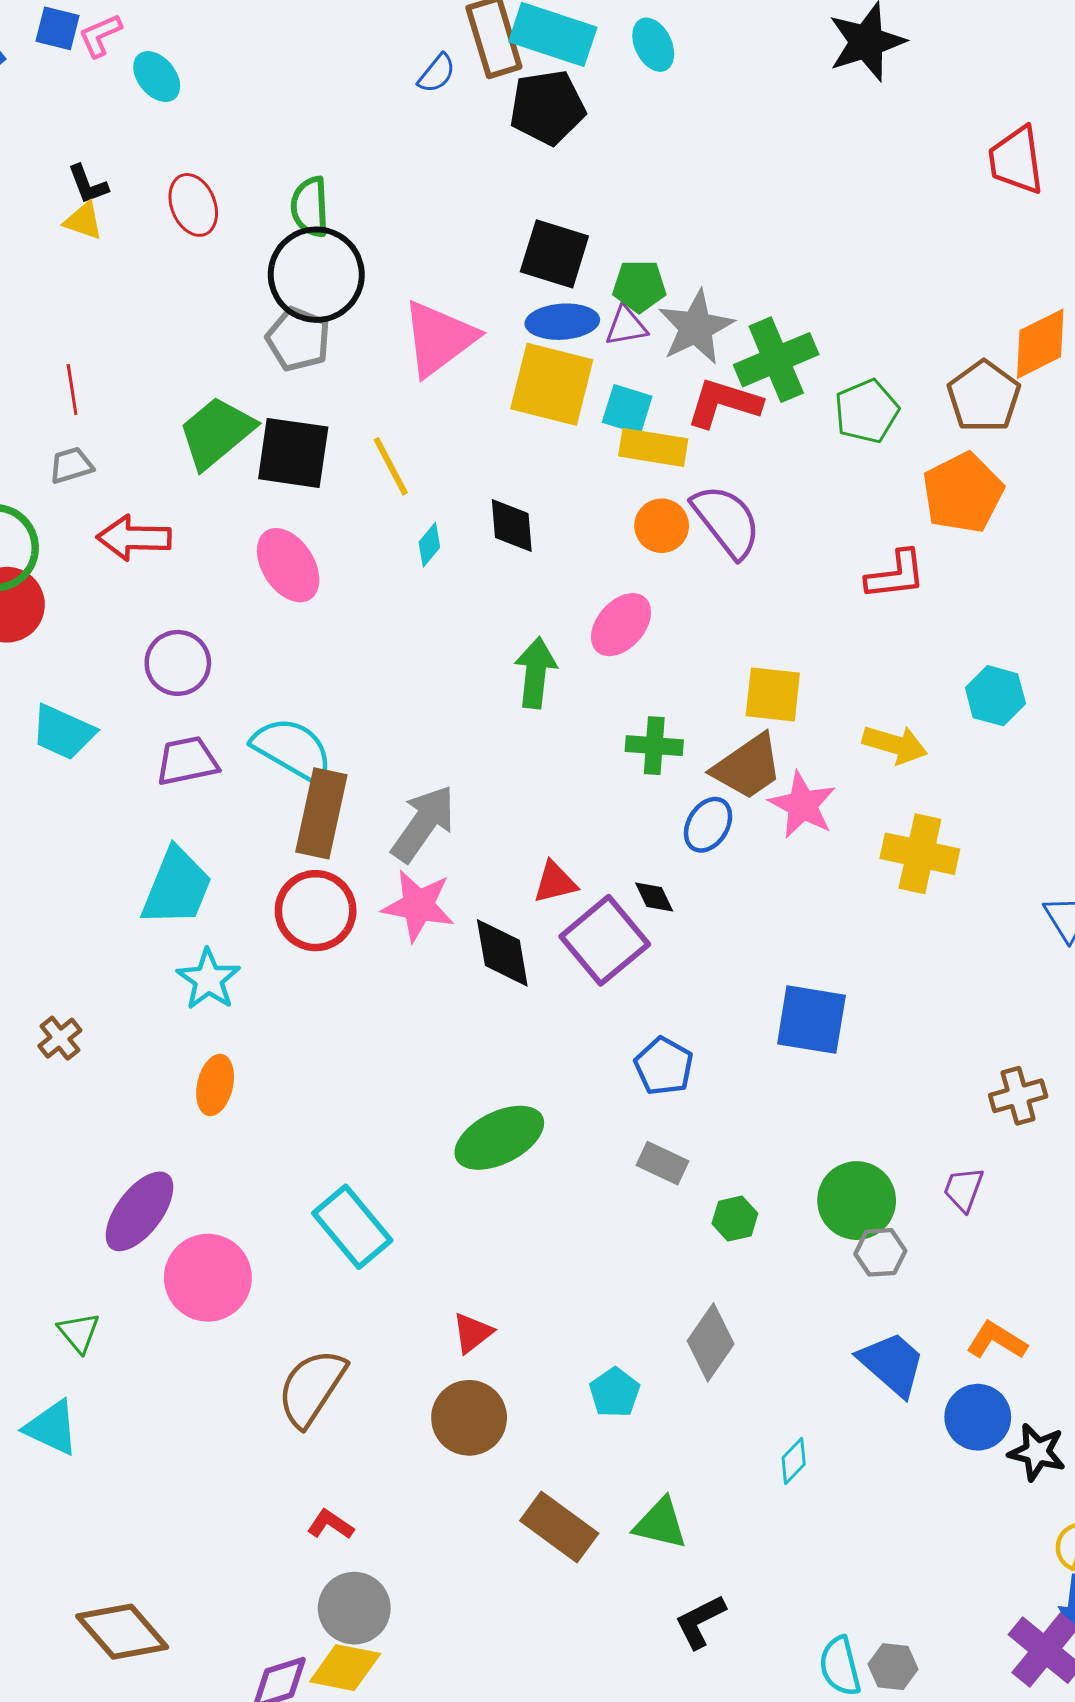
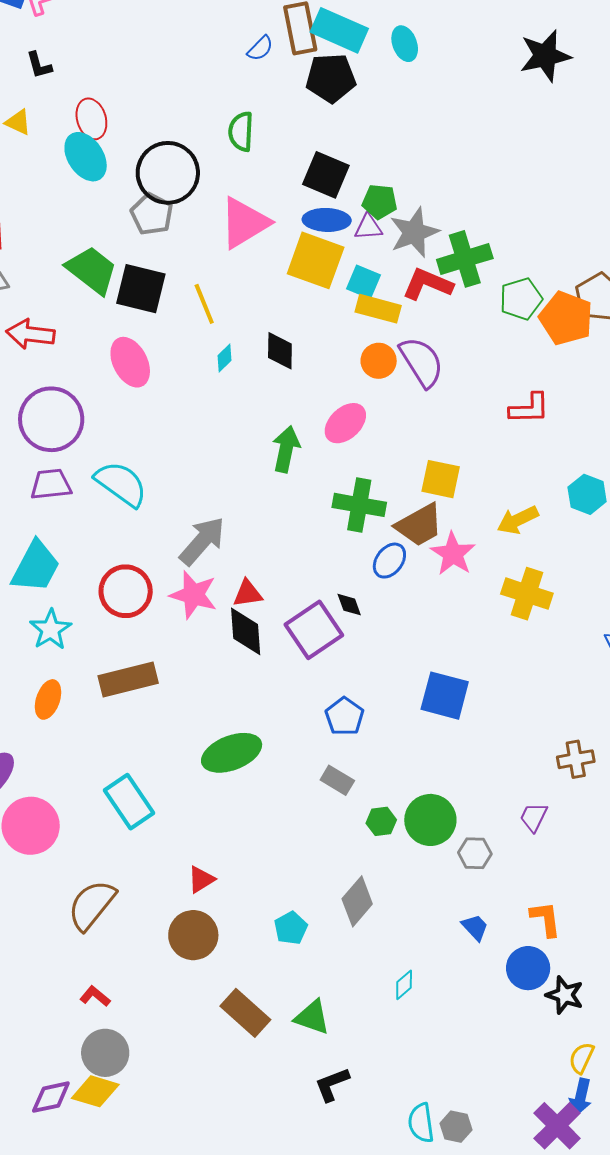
cyan ellipse: (157, 77) -> (86, 157), moved, size x1.4
black L-shape: (88, 184) -> (39, 65), moved
green semicircle: (310, 207) -> (241, 132), moved
green trapezoid: (216, 432) -> (92, 270), turned 72
orange pentagon: (963, 493) -> (566, 318), moved, turned -30
purple circle: (178, 663) -> (51, 419), size x1.5
yellow arrow: (895, 744) -> (518, 520), turned 132
green cross: (654, 746) -> (359, 505), size x1.4
brown rectangle: (321, 813) -> (128, 679), moved, turned 58
red triangle: (555, 882) -> (248, 593), moved
green circle: (857, 1201) -> (430, 820), moved
orange L-shape: (997, 1341) -> (546, 919), turned 45
blue trapezoid: (892, 1364) -> (475, 927), size x0.6

